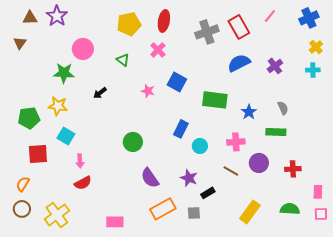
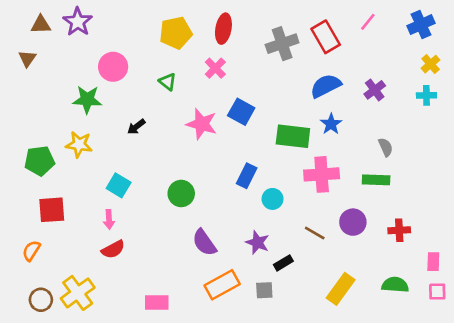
pink star: (148, 91) -> (202, 124), size x1.6
blue star: (249, 112) -> (331, 124), moved
cyan square: (66, 136) -> (119, 185), moved
pink cross: (236, 142) -> (322, 174), moved, size x1.4
brown circle: (22, 209) -> (41, 300), moved

